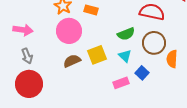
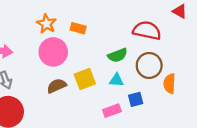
cyan triangle: (125, 56) -> (116, 80), turned -40
blue square: (142, 73) -> (136, 99), turned 32

